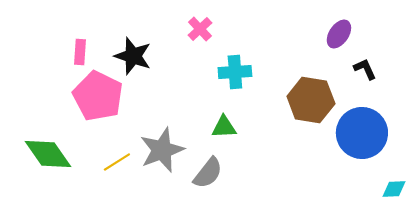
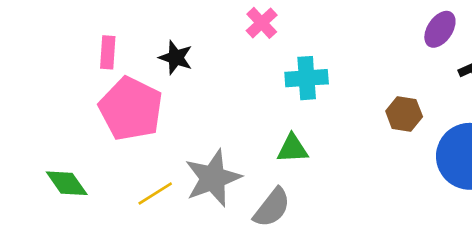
black star: (133, 56) -> (176, 58), size x0.7
brown hexagon: (311, 100) -> (404, 114), size x0.6
green diamond: (48, 154) -> (67, 183), size x0.7

